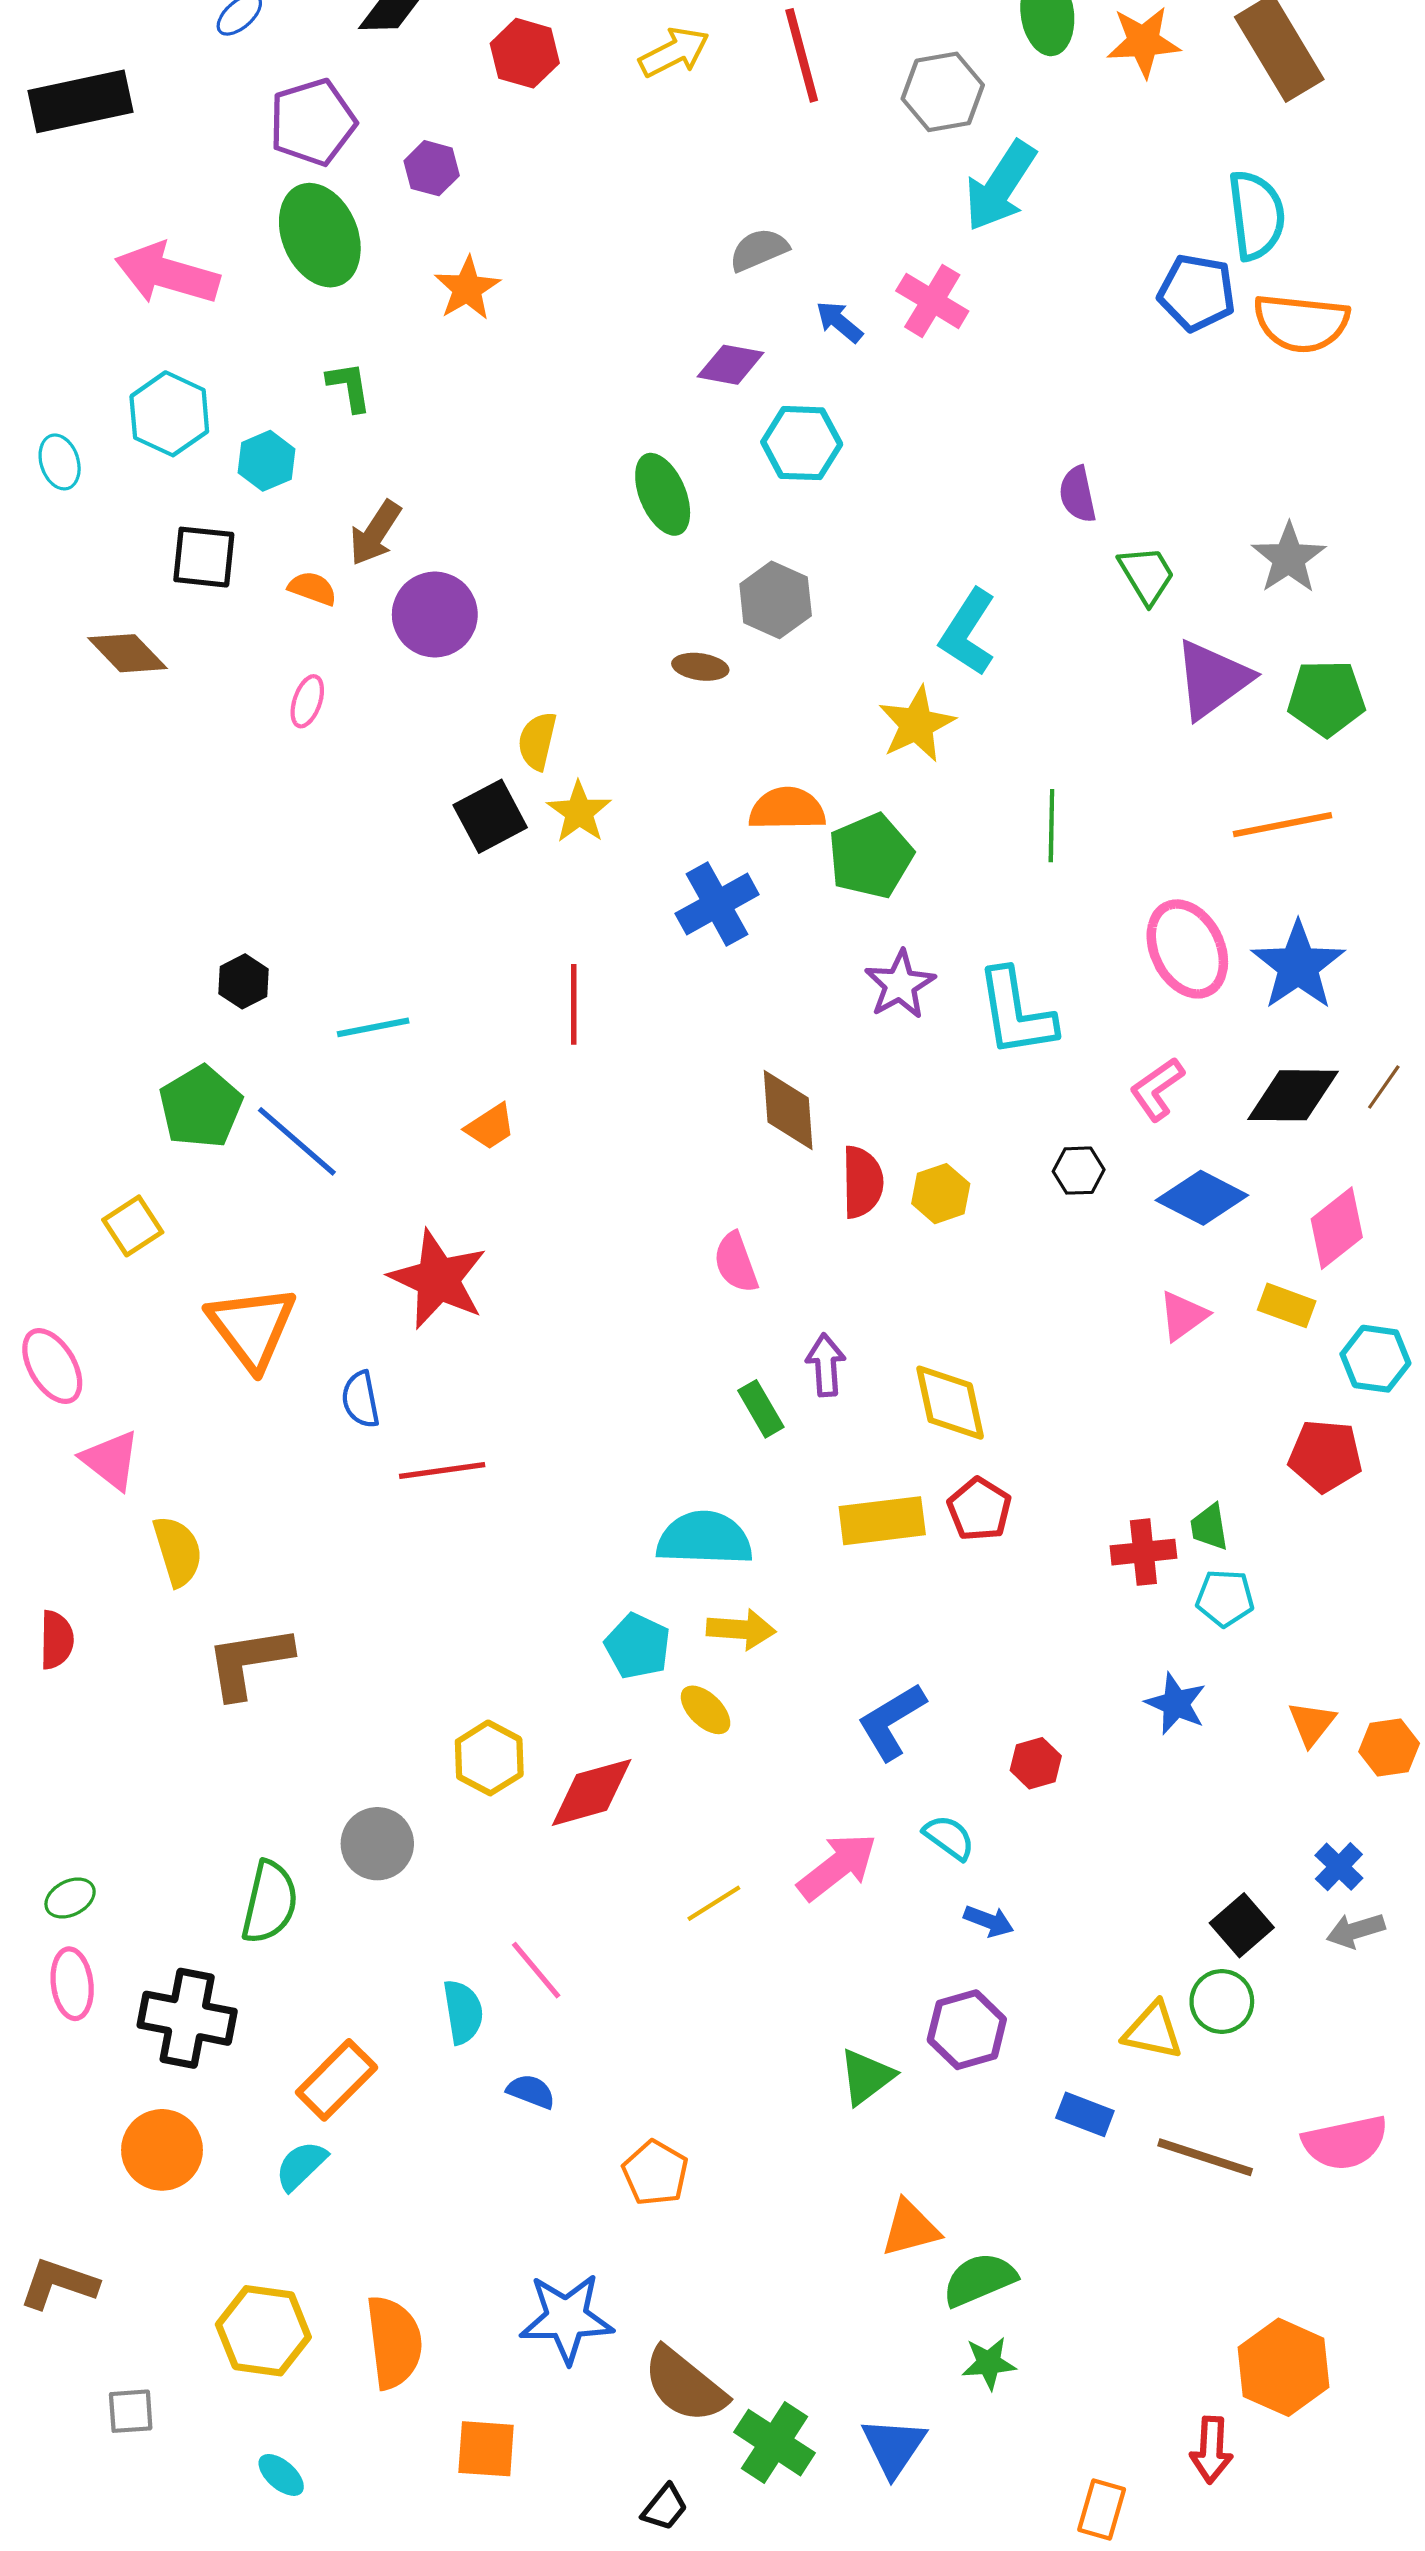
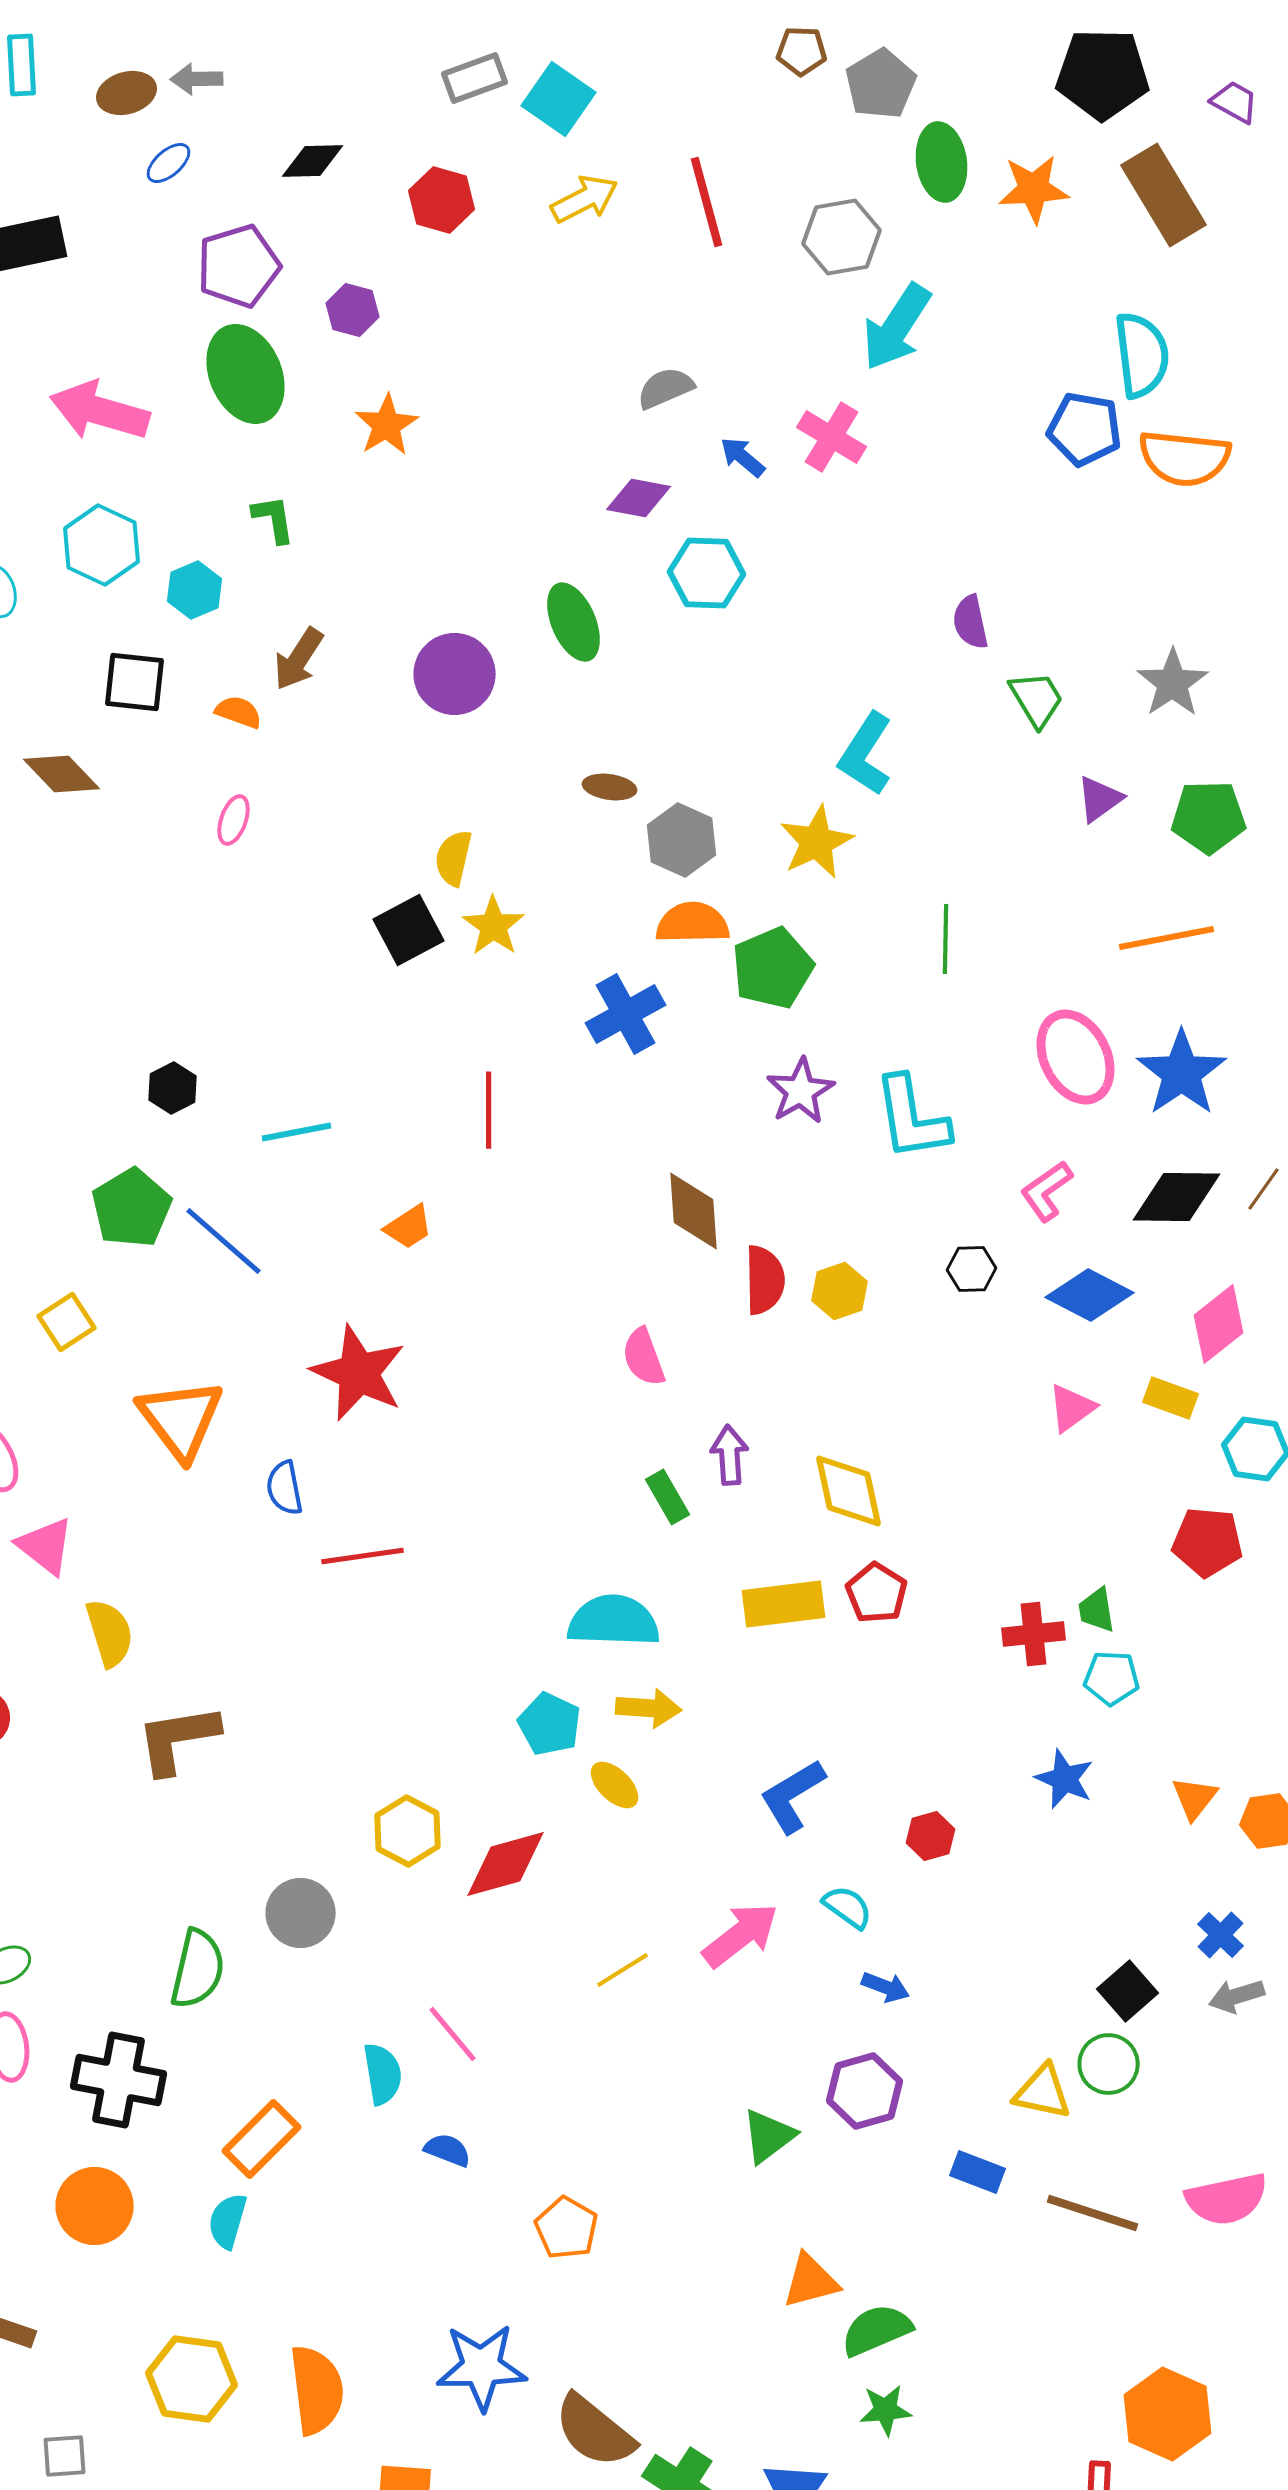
gray hexagon: (776, 600) -> (682, 840), moved
purple circle: (435, 615) -> (454, 674), moved
purple triangle: (1212, 679) -> (1100, 799), size x0.6
cyan semicircle: (301, 2166) -> (228, 2221), turned -30

